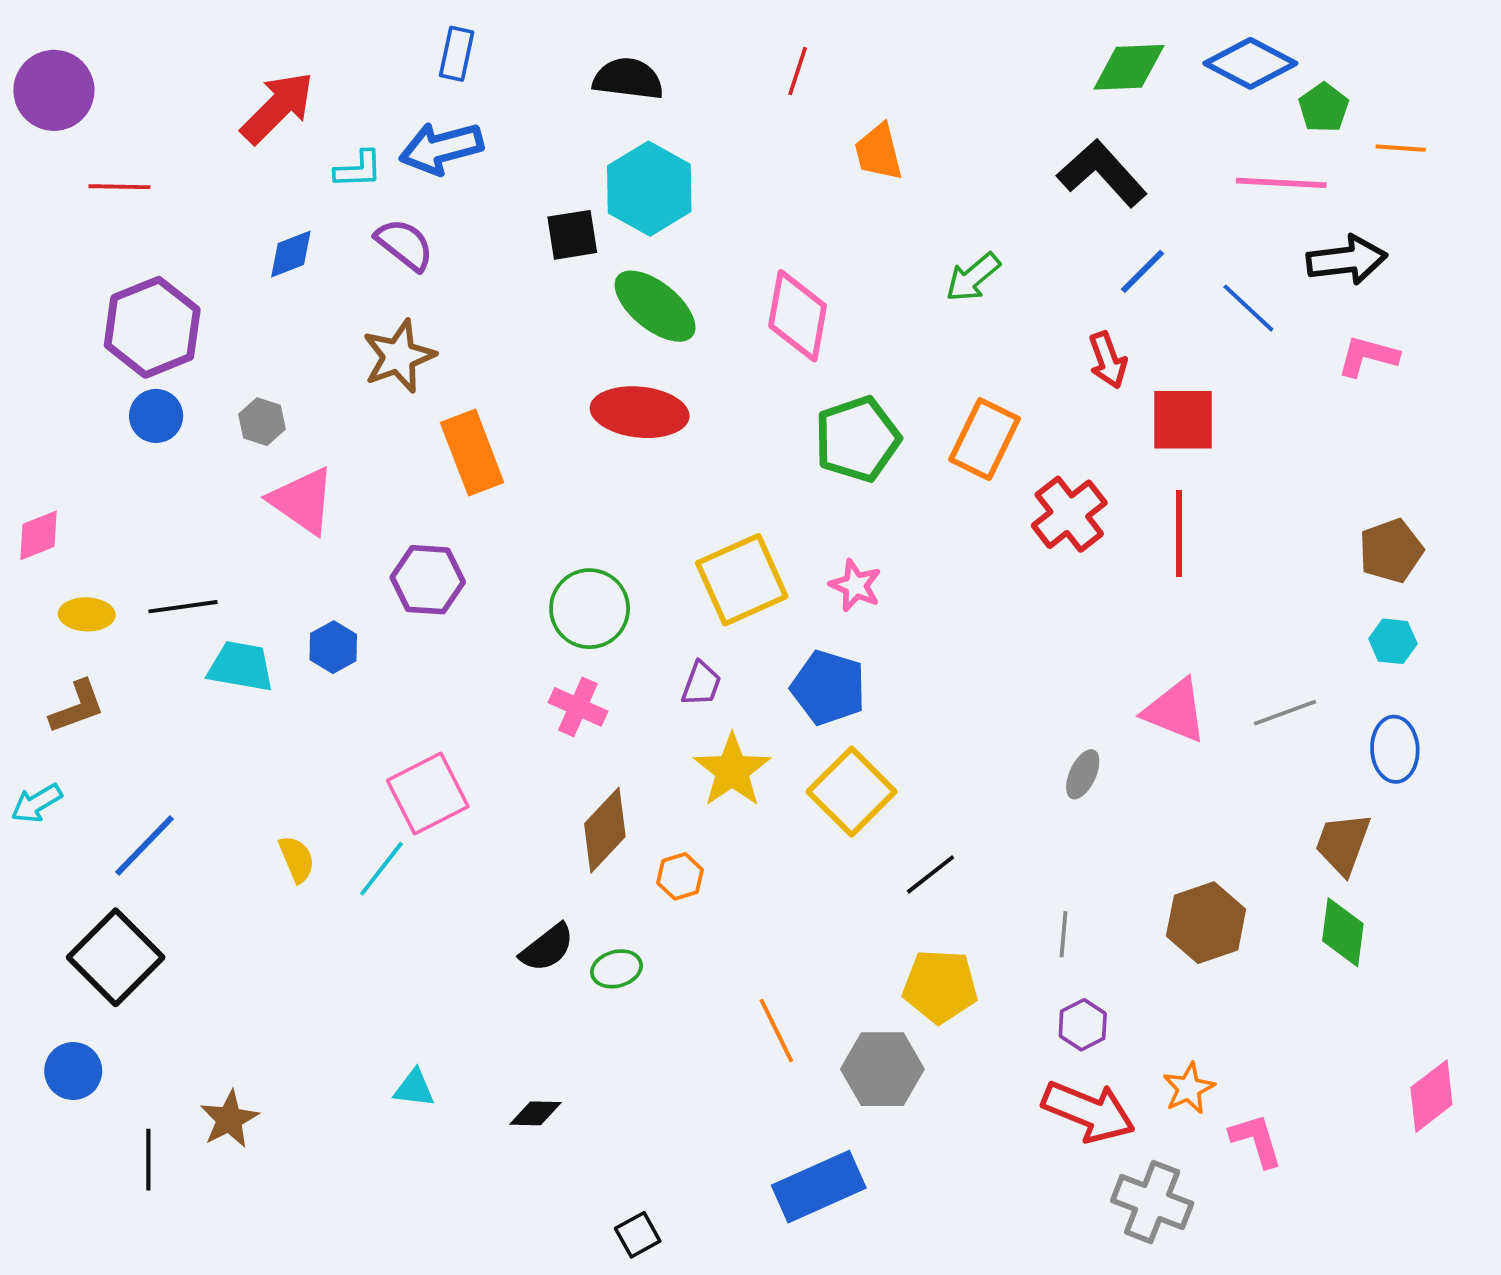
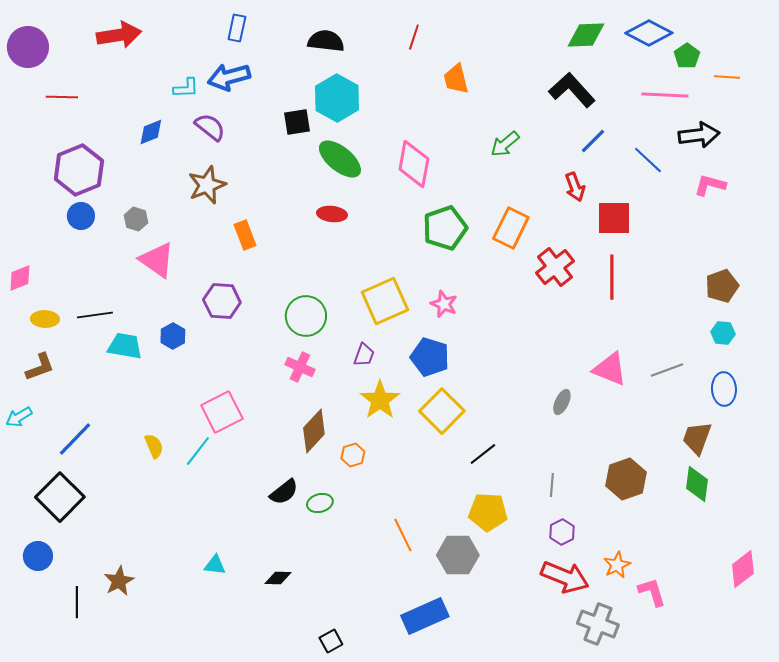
red arrow: (277, 108) -> (119, 35), moved, turned 36
red ellipse: (640, 412) -> (332, 214), size x0.6
orange rectangle: (472, 453) -> (245, 235), size x0.7

